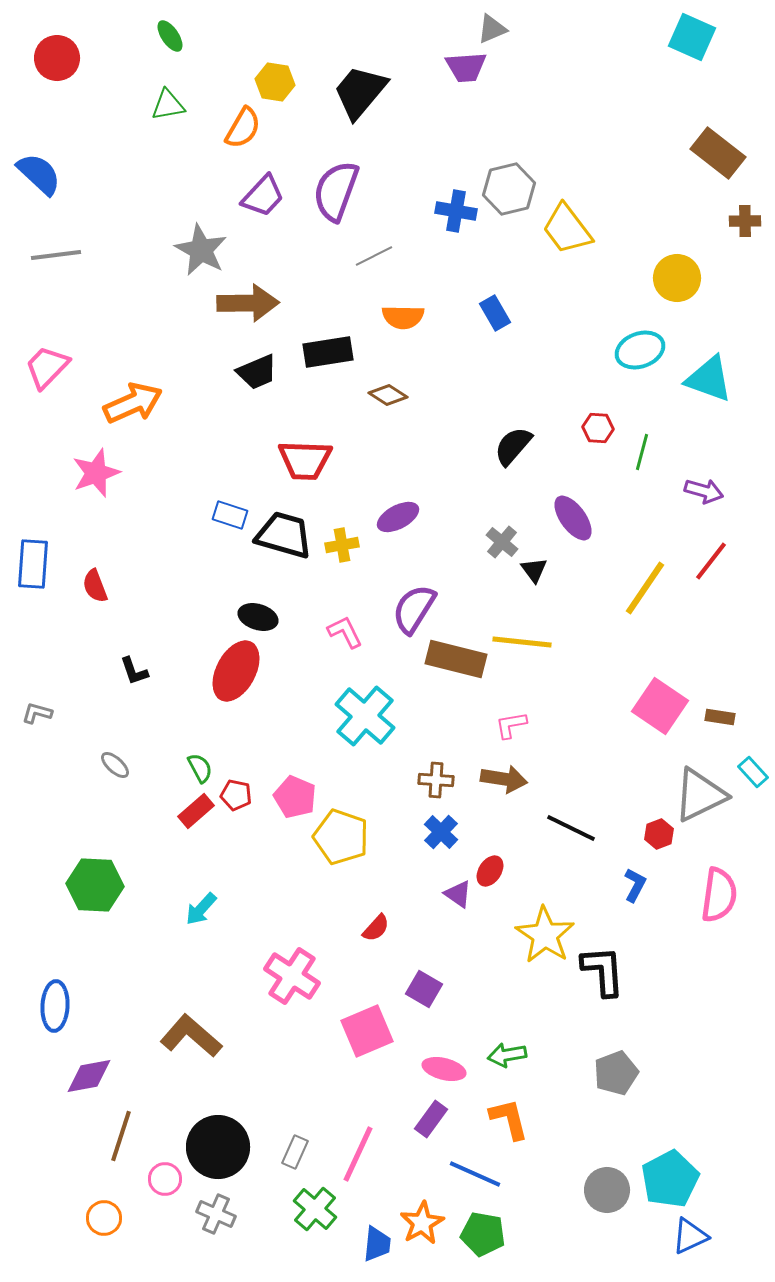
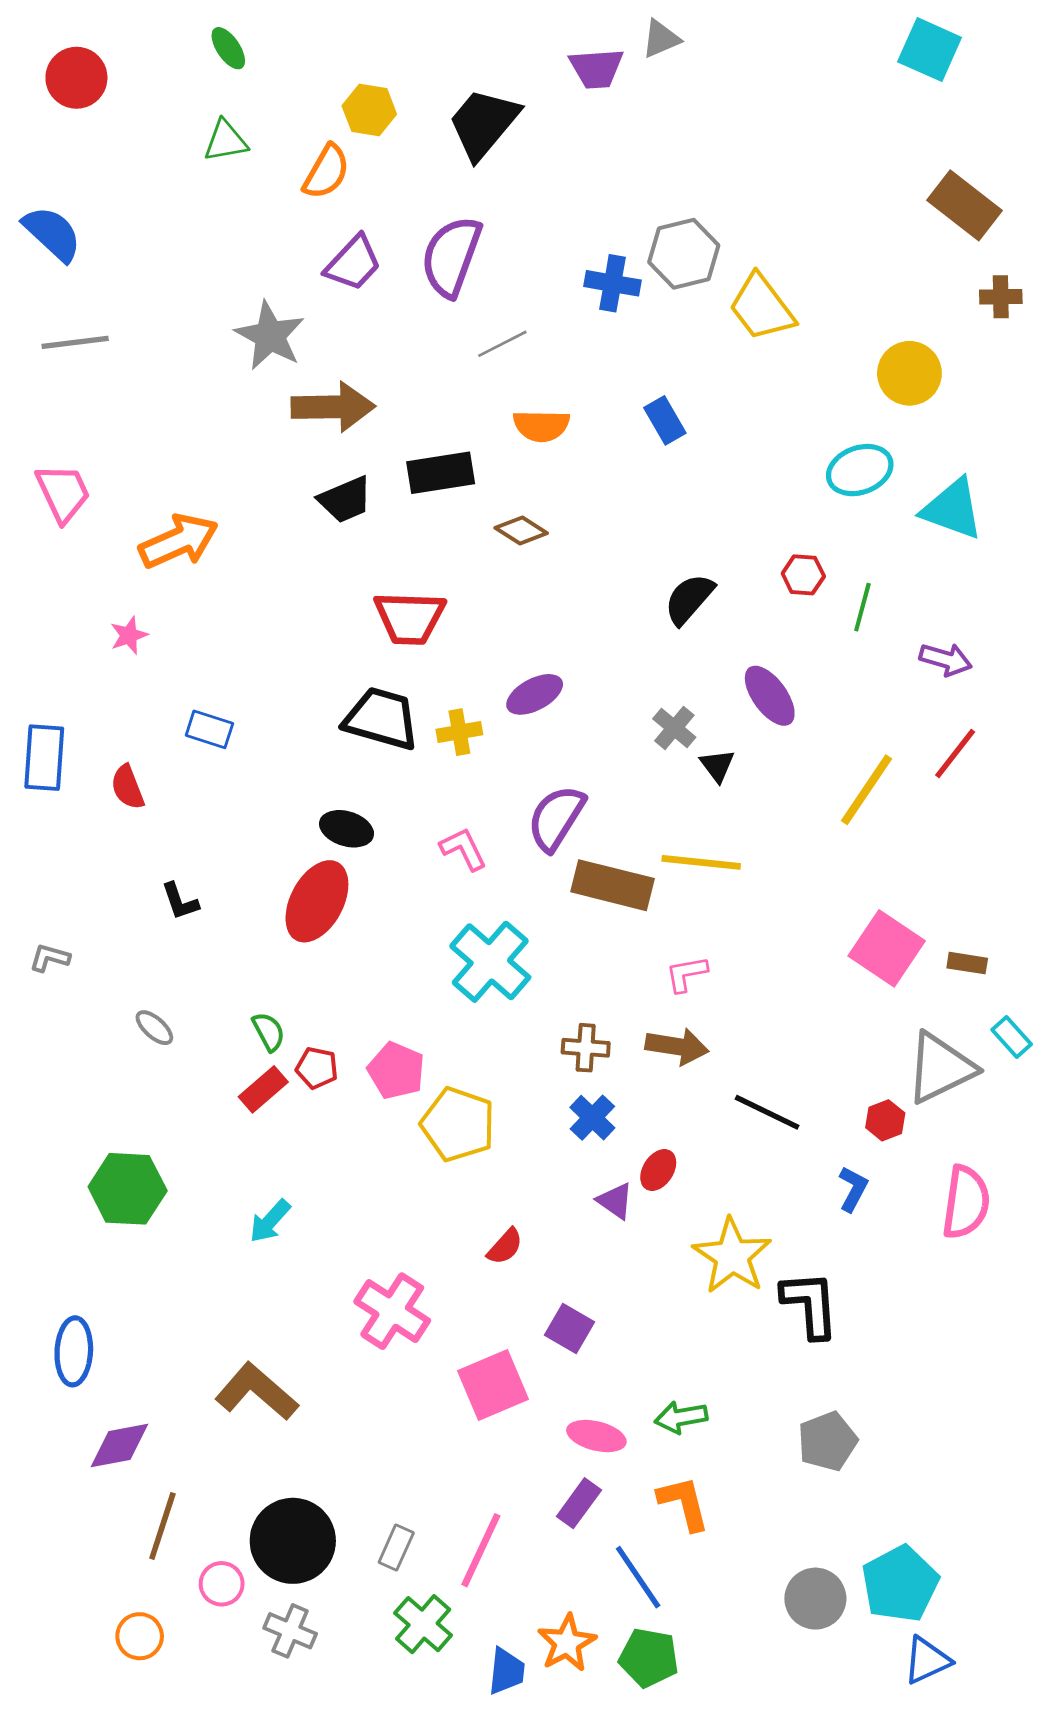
purple trapezoid: (466, 67) -> (596, 68), moved
pink trapezoid: (47, 367) -> (63, 493), turned 111
pink star: (96, 473) -> (129, 635), size x0.6
blue rectangle: (230, 515) -> (209, 729), moved
blue line: (475, 1174) -> (638, 1577), turned 32

